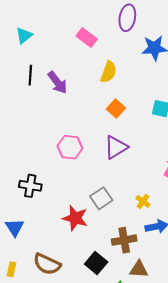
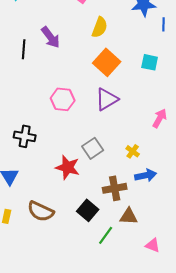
black line: (30, 75) -> (24, 49), moved
orange square: (116, 109) -> (107, 62), size x1.5

